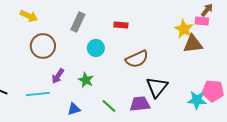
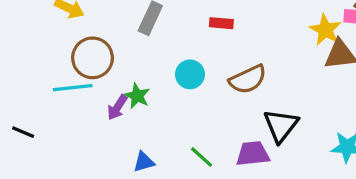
cyan circle: (96, 48) -> (190, 74), moved
green star: (86, 80) -> (137, 96), moved
cyan line: (38, 94) -> (73, 88), moved

